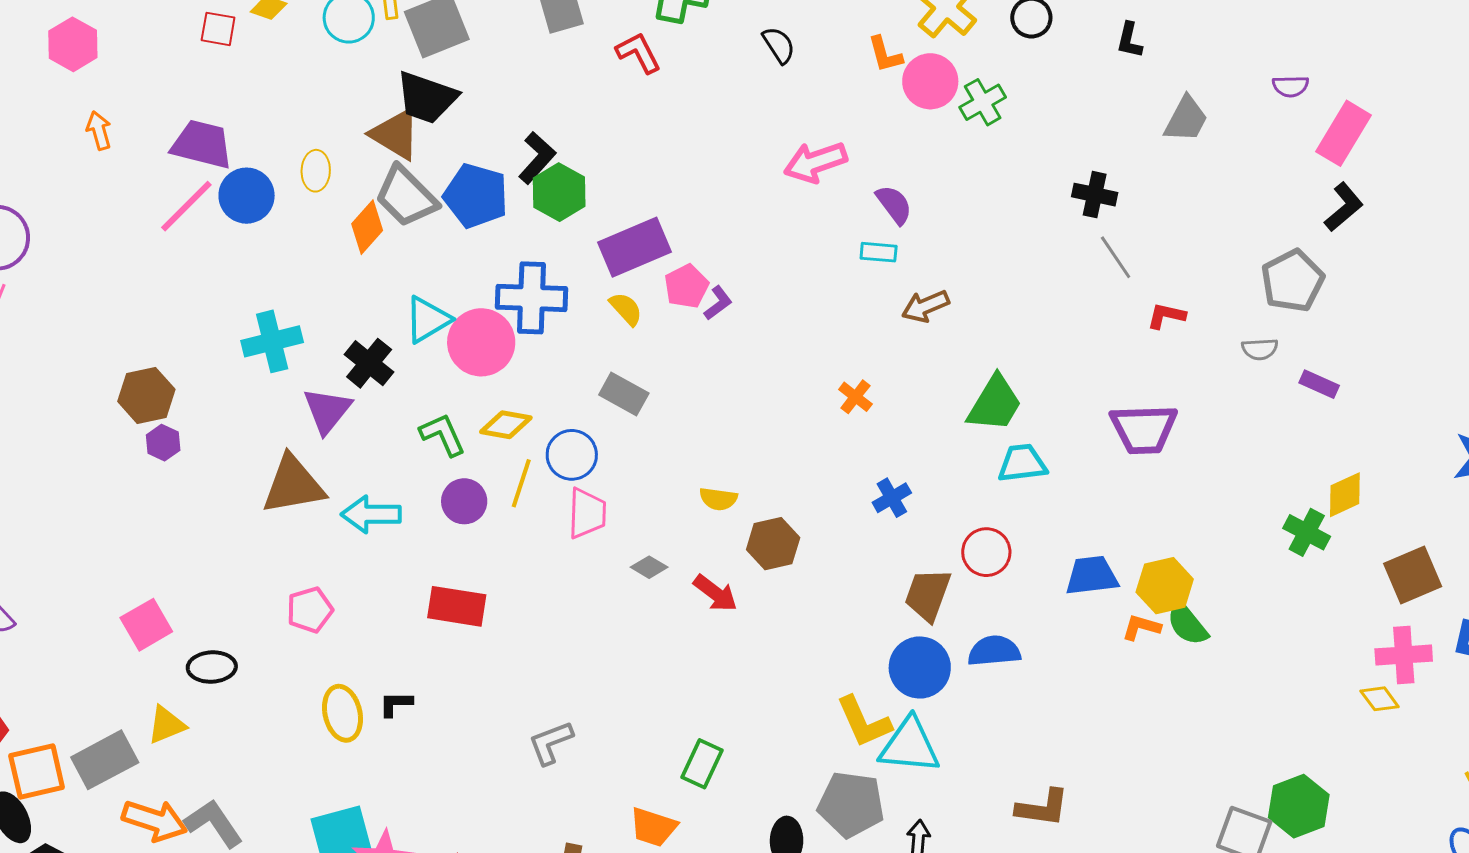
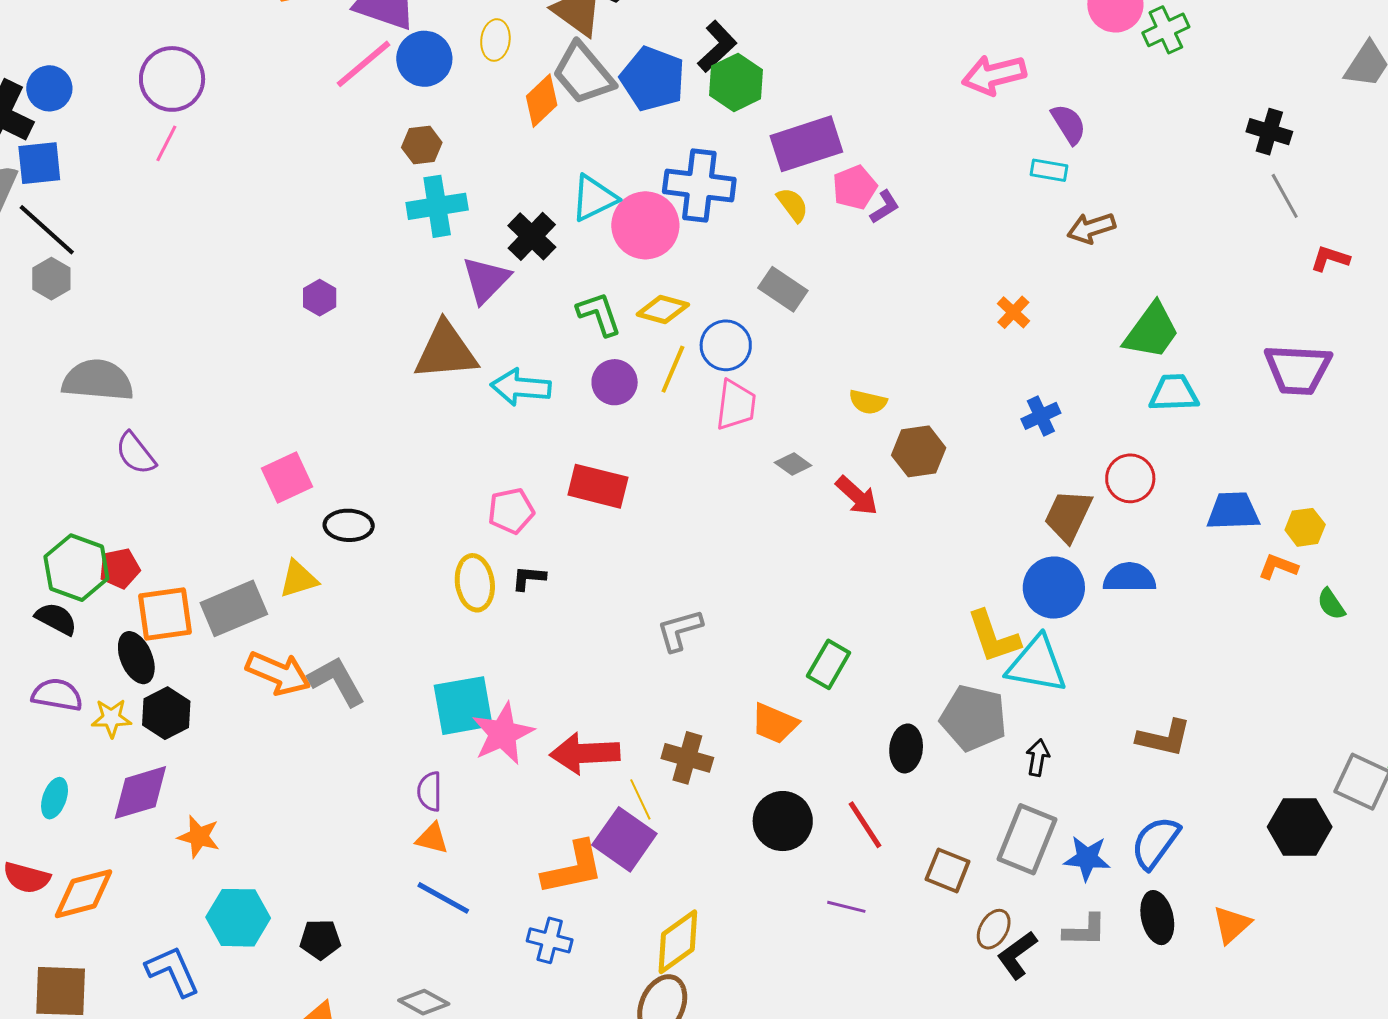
brown hexagon: (146, 395) -> (422, 145), moved, size x0.7
yellow hexagon: (1165, 586) -> (1305, 527), size x0.7
pink pentagon: (310, 610) -> (511, 511), moved
green semicircle: (1187, 624) -> (1331, 604), moved, size x0.7

